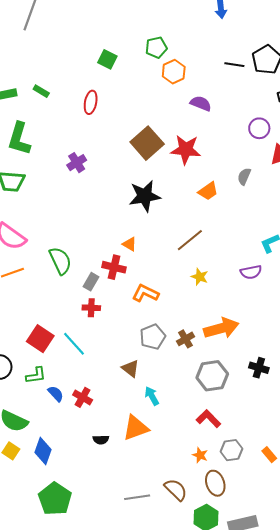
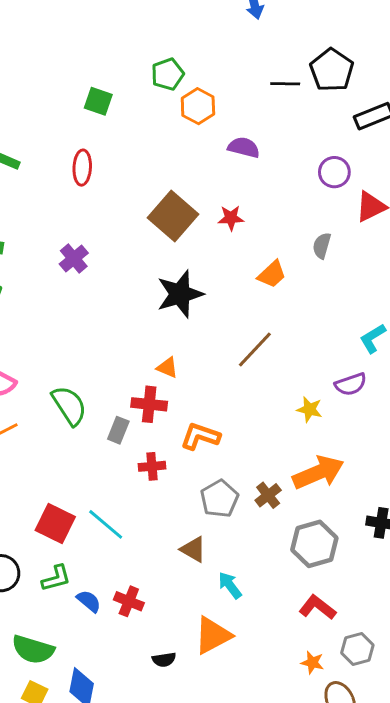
red star: (186, 150) -> (231, 218), size x0.6
yellow star: (200, 277) -> (309, 409), moved
red cross: (91, 308) -> (152, 466), moved

